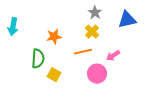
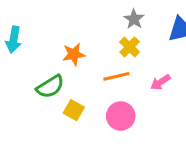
green semicircle: (38, 59) -> (50, 87), turned 54
pink circle: (97, 74) -> (121, 116), moved

